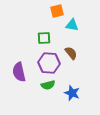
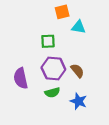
brown semicircle: (71, 53) -> (77, 71), moved

